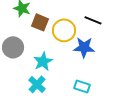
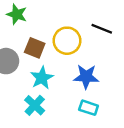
brown square: (40, 22) -> (35, 48), moved
blue star: (84, 47) -> (86, 77), moved

